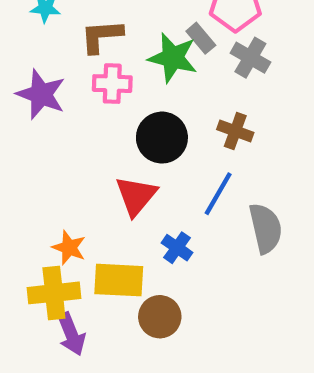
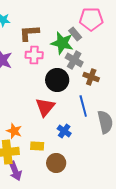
gray cross: (250, 58) -> (74, 60), moved
blue line: (218, 194) -> (83, 106), turned -45
yellow rectangle: (119, 280) -> (37, 146), size x0.6

